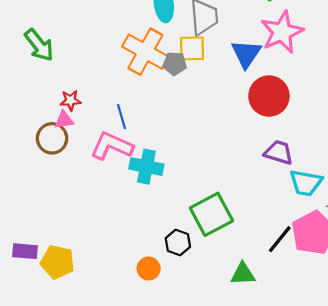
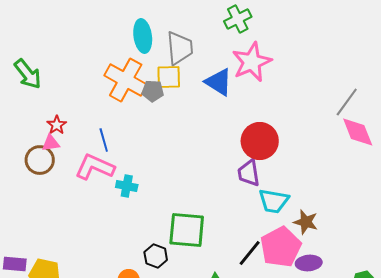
blue triangle: (246, 54) -> (219, 82), turned -32
red circle: (269, 96) -> (260, 141), moved
red star: (70, 100) -> (57, 125), turned -30
purple trapezoid: (279, 152) -> (249, 173), turned -116
cyan cross: (146, 167) -> (127, 186), size x0.7
green square: (211, 214) -> (187, 230), turned 33

